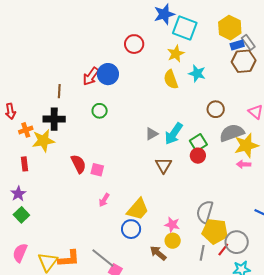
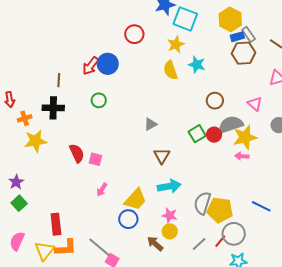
cyan arrow: (174, 134) -> (169, 186), moved, turned -135
yellow star: (43, 141) -> (35, 141), moved
red circle: (198, 156) -> (214, 135), moved
red rectangle: (24, 164) -> (56, 224), moved, size x1.5
yellow pentagon: (215, 231) -> (220, 210), moved
gray line: (202, 253) -> (199, 244), turned 35

